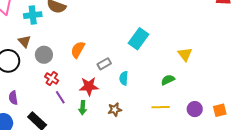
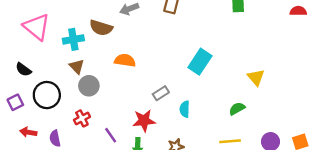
brown triangle: (25, 41) -> (77, 67), moved
orange semicircle: (78, 50) -> (125, 60), moved, turned 72
red cross: (52, 79) -> (82, 118), moved, turned 32

